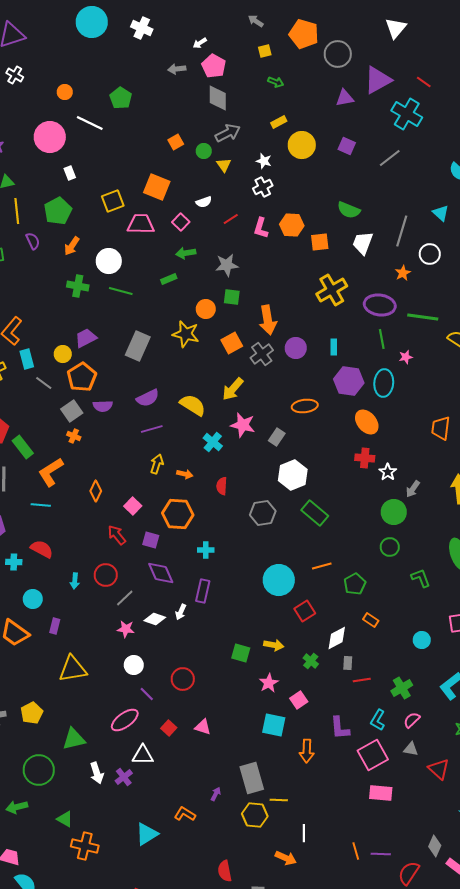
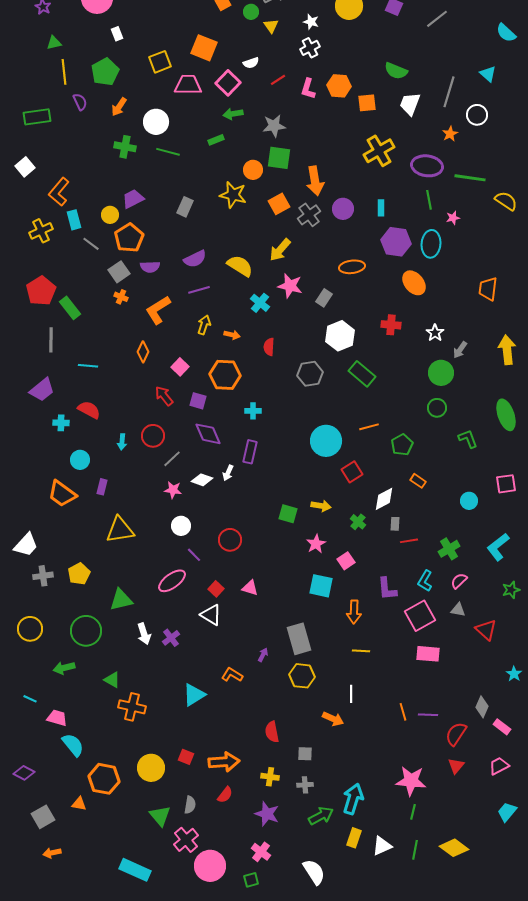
pink square: (181, 222) -> (228, 83), size x1.4
green square: (232, 297) -> (279, 158), size x1.4
gray rectangle: (138, 346) -> (185, 207), size x0.7
red cross: (365, 458) -> (391, 325), moved
orange L-shape: (51, 472) -> (158, 310), moved
white triangle: (143, 755) -> (211, 615), moved, turned 30
yellow line: (279, 800) -> (361, 651), moved

